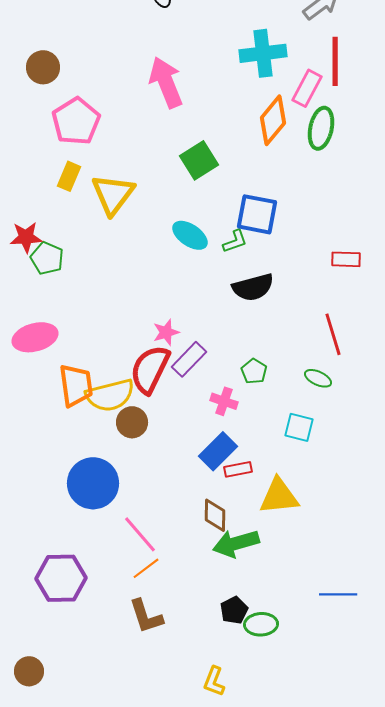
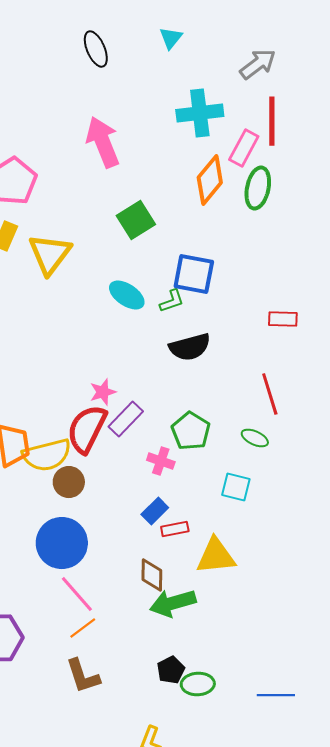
green pentagon: (254, 371) -> (191, 431), size x1.5
blue rectangle: (218, 451) -> (155, 511), size x0.7
blue circle: (93, 483) -> (62, 543), moved
blue line: (338, 594) -> (276, 695), moved

